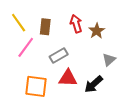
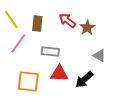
red arrow: (76, 24) -> (67, 21), turned -36
gray rectangle: (59, 56) -> (50, 52), turned 36
gray triangle: (109, 60) -> (99, 56), turned -48

